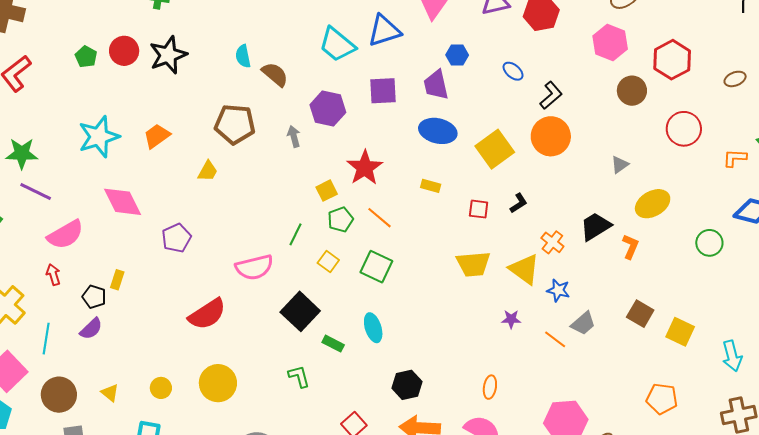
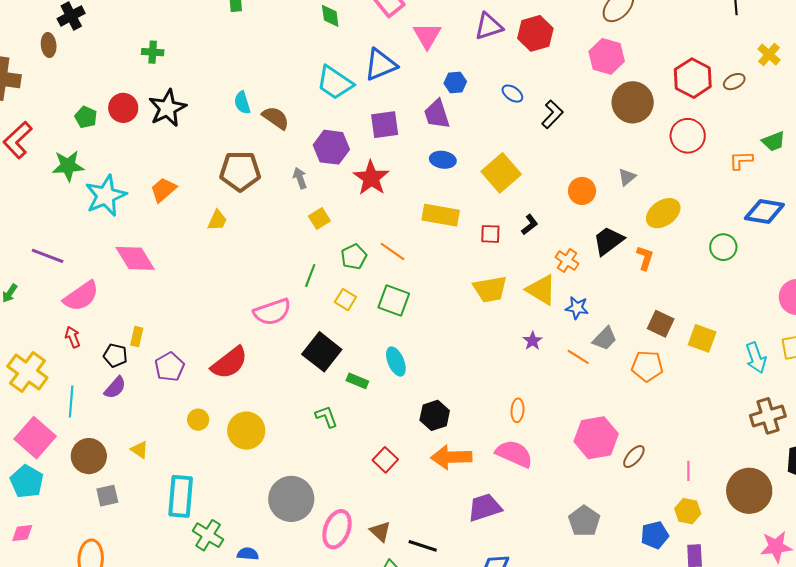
red hexagon: (672, 60) -> (693, 78), moved
brown circle: (632, 91) -> (633, 102), size x1.4
blue ellipse: (438, 131) -> (443, 160), size x0.7
orange circle: (551, 136) -> (582, 191), moved, size x0.7
green star: (22, 153) -> (68, 166), moved
red star: (365, 168) -> (371, 178), moved
yellow rectangle: (431, 186) -> (441, 215), size x1.8
yellow square: (327, 191) -> (319, 219), moved
purple pentagon: (176, 238) -> (170, 367), moved
purple star: (511, 319) -> (533, 341), turned -30
yellow circle: (161, 388) -> (198, 420), moved
orange pentagon: (662, 399) -> (647, 366), moved

